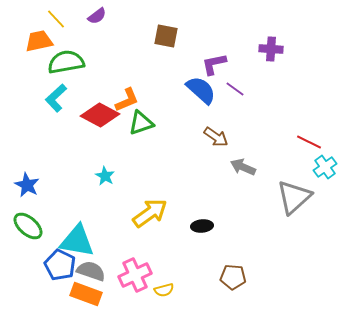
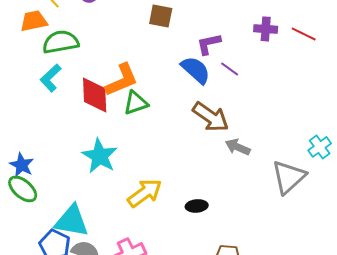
orange L-shape: (127, 100) -> (122, 80), size x1.4
red diamond: (100, 115) -> (95, 95), turned 60
brown arrow: (216, 137) -> (211, 117), size x1.5
red line: (309, 142) -> (304, 34), moved
cyan star: (105, 176) -> (100, 156), size x1.8
green ellipse: (28, 226) -> (23, 189), moved

